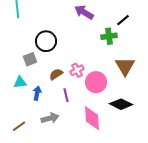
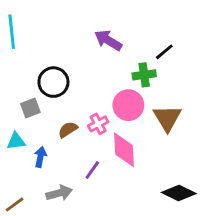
pink circle: (96, 82) -> (128, 105), moved
purple line: (66, 95) -> (92, 170), moved, turned 48
black diamond: (121, 104) -> (179, 193), moved
pink diamond: (92, 118) -> (124, 150), moved

